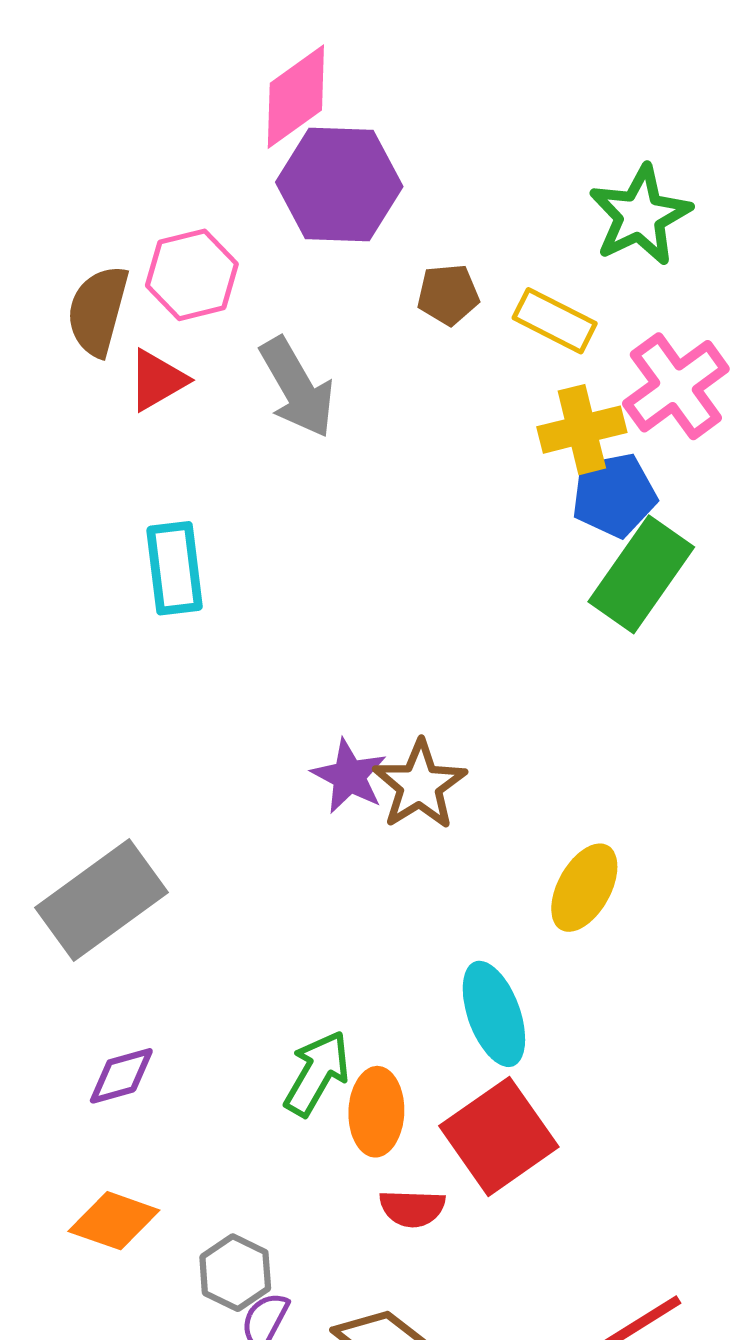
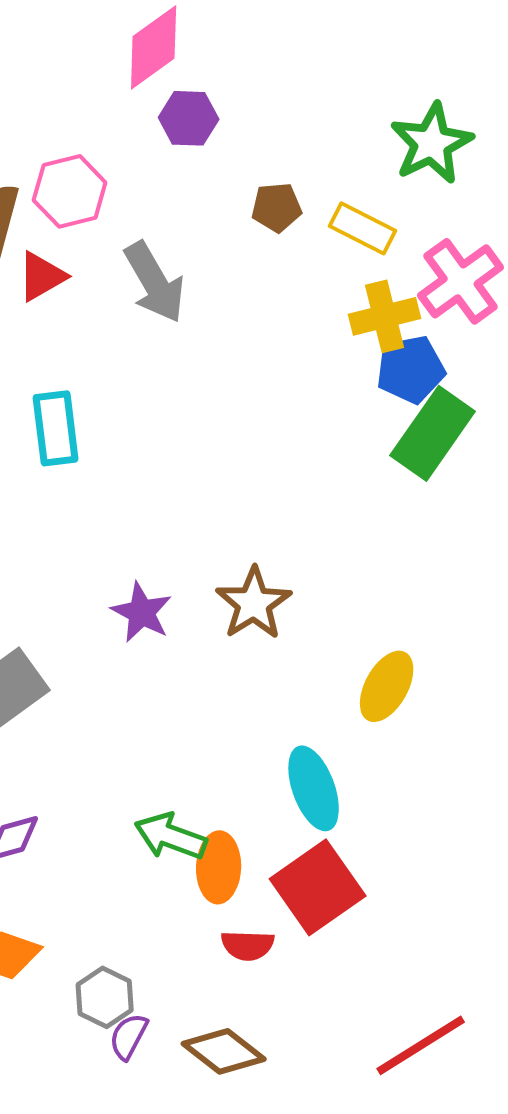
purple hexagon: (339, 184) -> (189, 118), size x0.6
purple star: (349, 776) -> (142, 612), moved
green arrow: (317, 1073) -> (171, 836), turned -100

